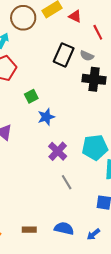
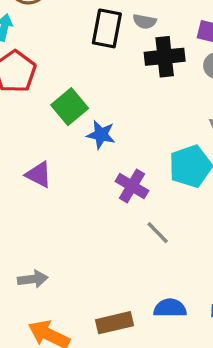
green square: (31, 96) -> (70, 107), size x1.5
blue star: (46, 117) -> (101, 135), turned -30
brown rectangle: (29, 230) -> (115, 323), size x1.5

